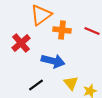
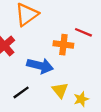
orange cross: (62, 30) -> (63, 45), moved

